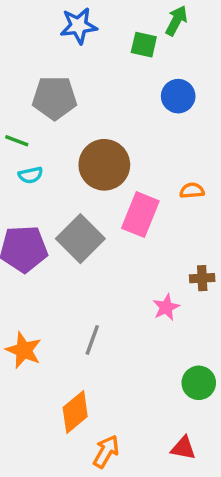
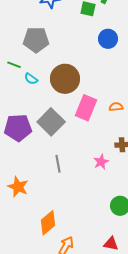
cyan semicircle: (31, 175) -> (31, 79), moved, turned 48
orange semicircle: (192, 191) -> (116, 107), moved
gray line: (92, 340) -> (58, 164), moved, turned -30

